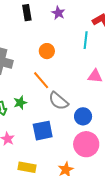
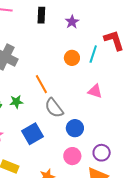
orange circle: (47, 51) -> (72, 58), moved
blue square: (43, 131) -> (33, 134), turned -30
pink circle: (86, 144) -> (72, 156), size x0.7

